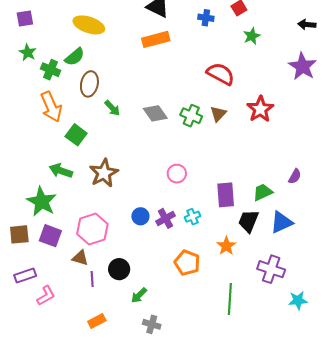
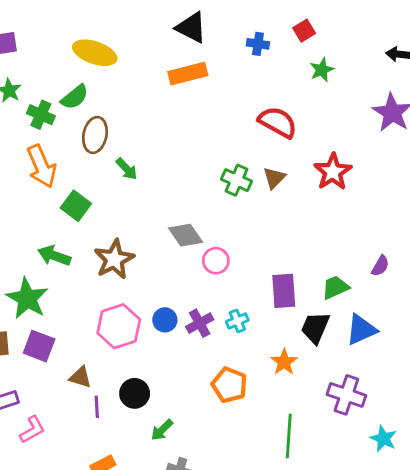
gray diamond: (155, 113) -> (186, 235), moved
pink hexagon: (92, 229) -> (119, 326), moved
cyan star: (298, 300) -> (383, 439), turned 30

